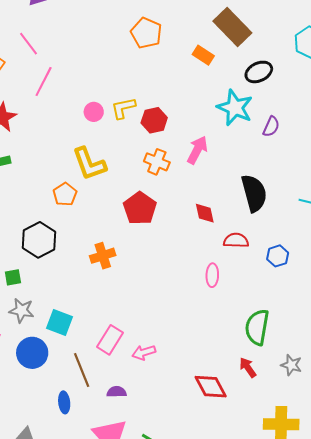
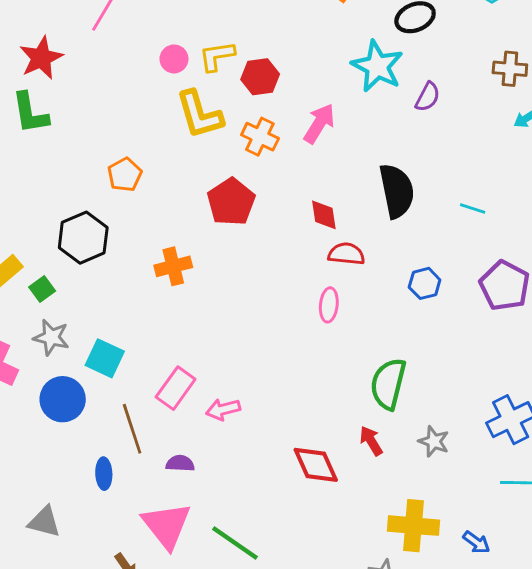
yellow L-shape: (89, 164) -> (199, 114), moved
red semicircle: (236, 240) -> (346, 254), moved
green square: (13, 277) -> (42, 289), turned -30

